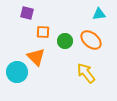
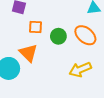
yellow arrow: (86, 73) -> (80, 69), turned -75

